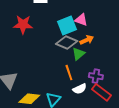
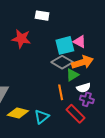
orange arrow: (87, 40) -> (82, 62), size x1.5
white semicircle: (80, 89) -> (84, 88), moved
red rectangle: (102, 92) -> (75, 114), moved

